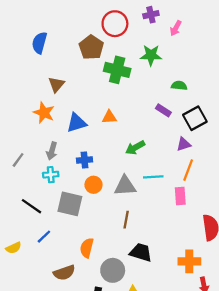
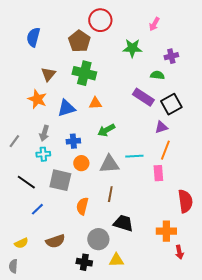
purple cross: (151, 15) -> (171, 56), moved
green cross: (117, 70) -> (84, 73), moved
purple rectangle: (163, 110) -> (143, 97), size x1.5
green arrow: (135, 148) -> (106, 130), moved
yellow semicircle: (14, 248) -> (21, 243), moved
orange semicircle: (87, 248) -> (82, 206), moved

